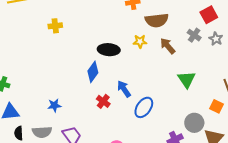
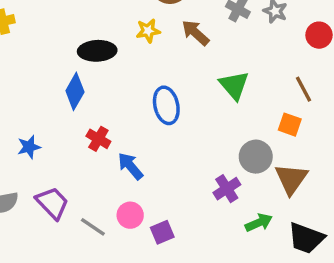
blue arrow: (124, 89) -> (130, 166), moved
blue star: (54, 105) -> (29, 147), moved
blue ellipse: (144, 107) -> (166, 105), moved, turned -40

